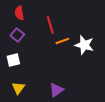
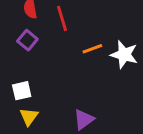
red line: (50, 25) -> (62, 18), moved
white square: (13, 60) -> (22, 91), moved

